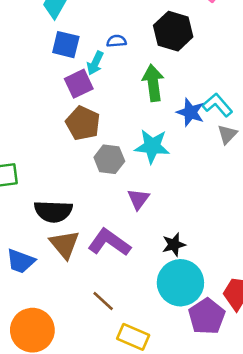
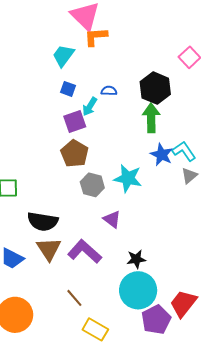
blue square: (66, 45) -> (68, 89), size x0.7
green arrow: (153, 83) -> (151, 118), moved
purple triangle: (138, 199) -> (112, 219), turned -36

